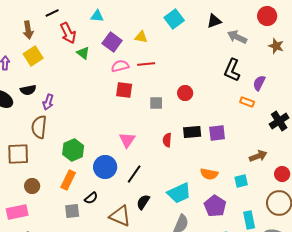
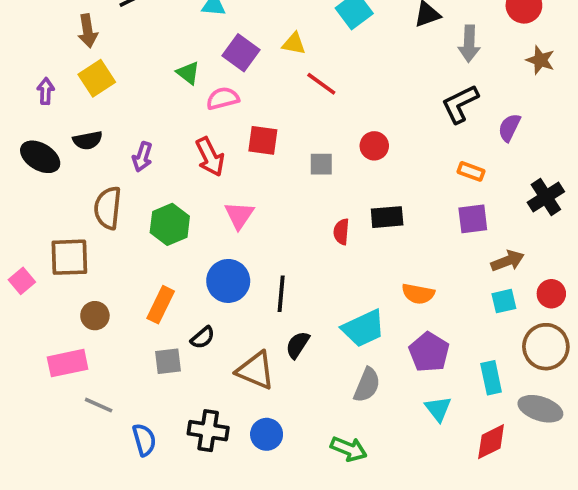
red arrow: (68, 33) -> (210, 157), moved
gray arrow: (237, 37) -> (469, 44), turned -114
red line: (146, 64) -> (321, 84), moved, turned 42
pink semicircle: (120, 66) -> (223, 98), moved
black L-shape: (232, 70) -> (460, 104), turned 40
purple arrow: (48, 102) -> (142, 157), moved
orange rectangle: (247, 102) -> (471, 171), moved
purple square: (217, 133) -> (473, 219), moved
pink triangle: (127, 140) -> (239, 215), moved
green hexagon: (73, 150) -> (170, 224), moved
black line: (134, 174) -> (281, 294), turned -30
cyan square: (241, 181) -> (504, 301), moved

